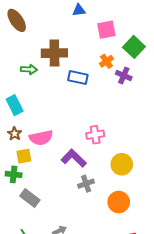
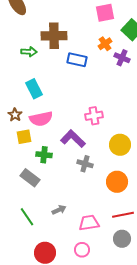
cyan rectangle: (15, 105) -> (34, 89), moved
green cross: (14, 174) -> (44, 155), moved
gray cross: (86, 184) -> (85, 164), turned 35

